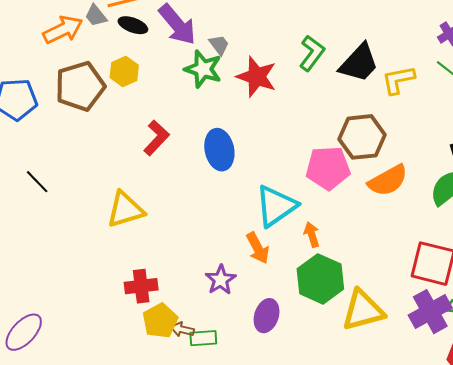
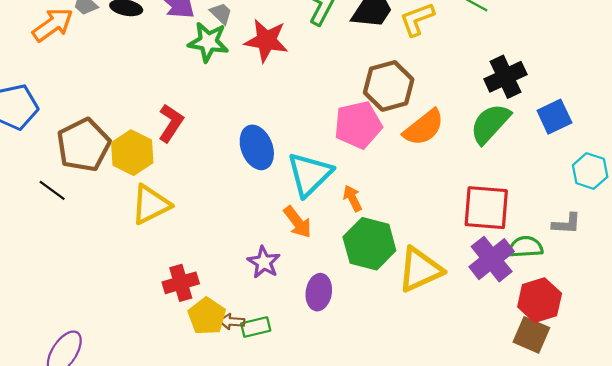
yellow hexagon: (124, 71) -> (132, 153), moved, size x1.4
brown pentagon: (80, 86) -> (84, 145), moved
blue ellipse: (219, 150) -> (257, 147), moved

